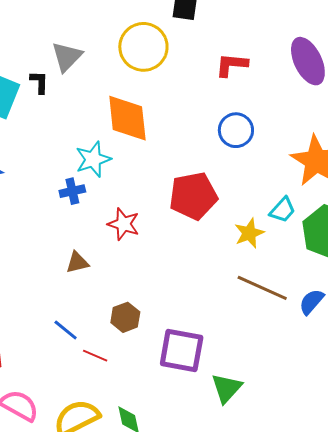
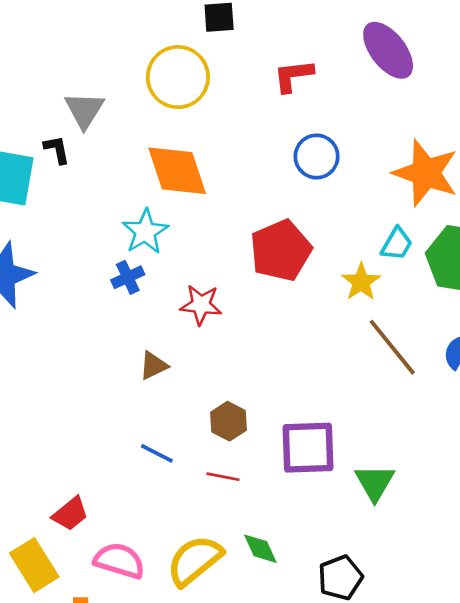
brown line: (262, 288) -> (392, 347), turned 39
red line: (95, 356) -> (223, 477), moved

